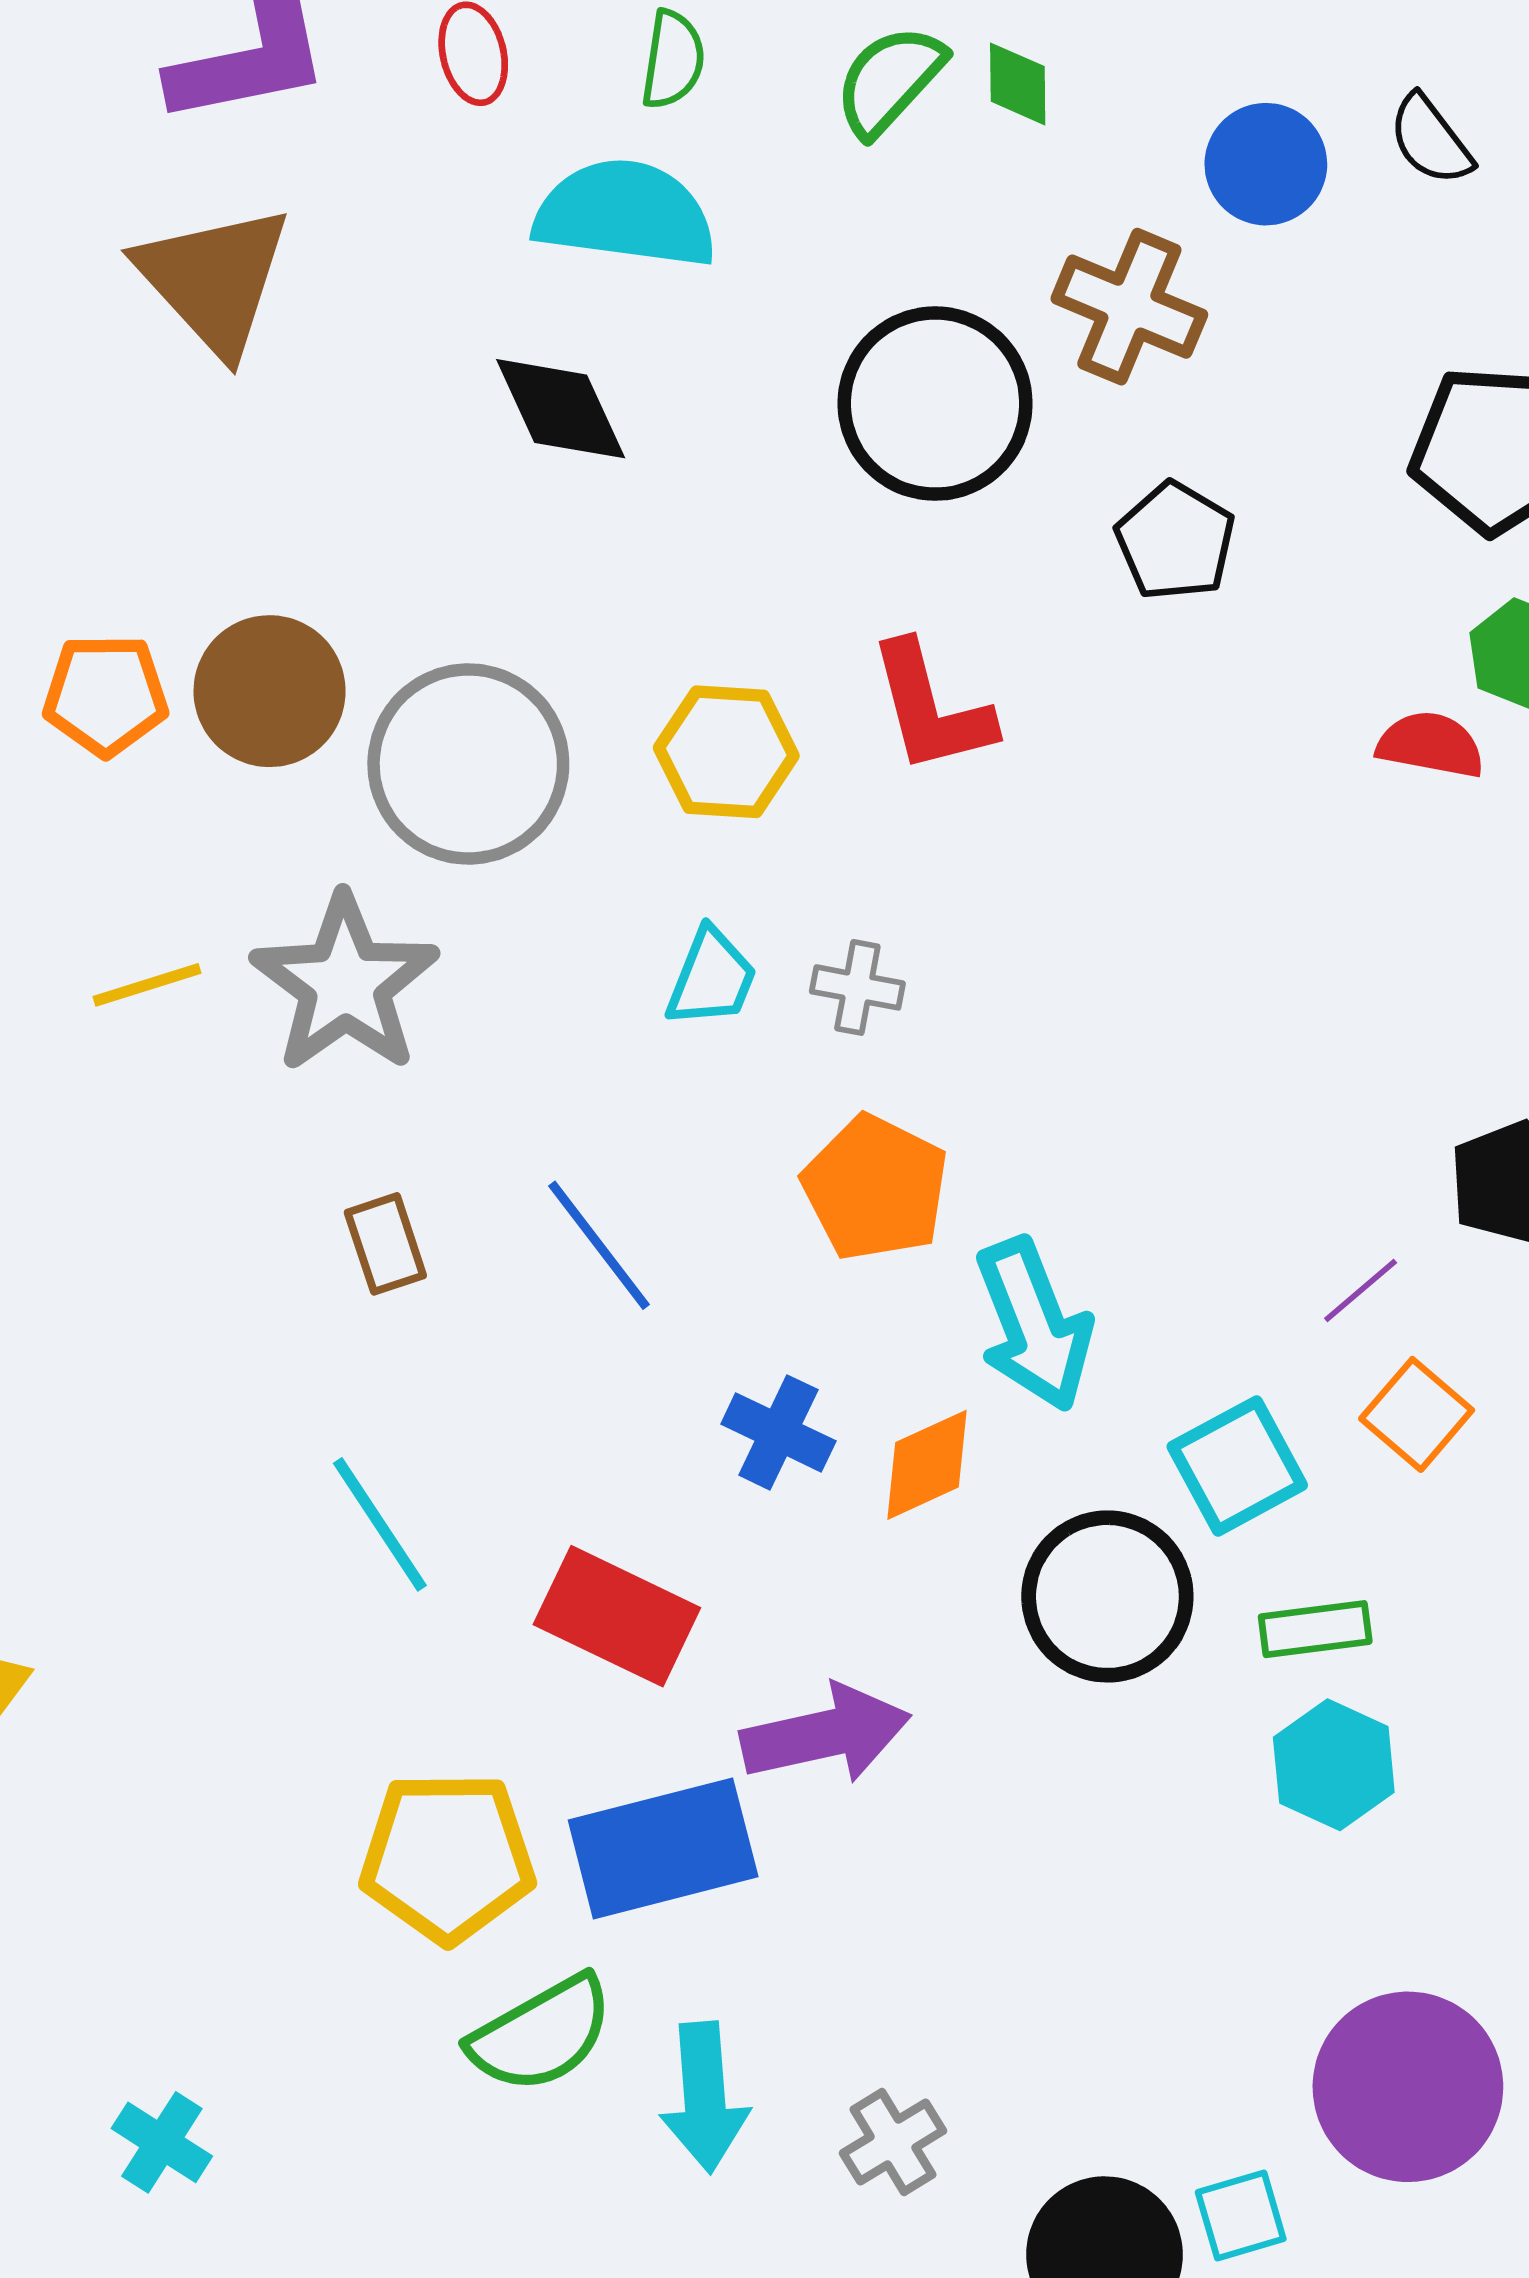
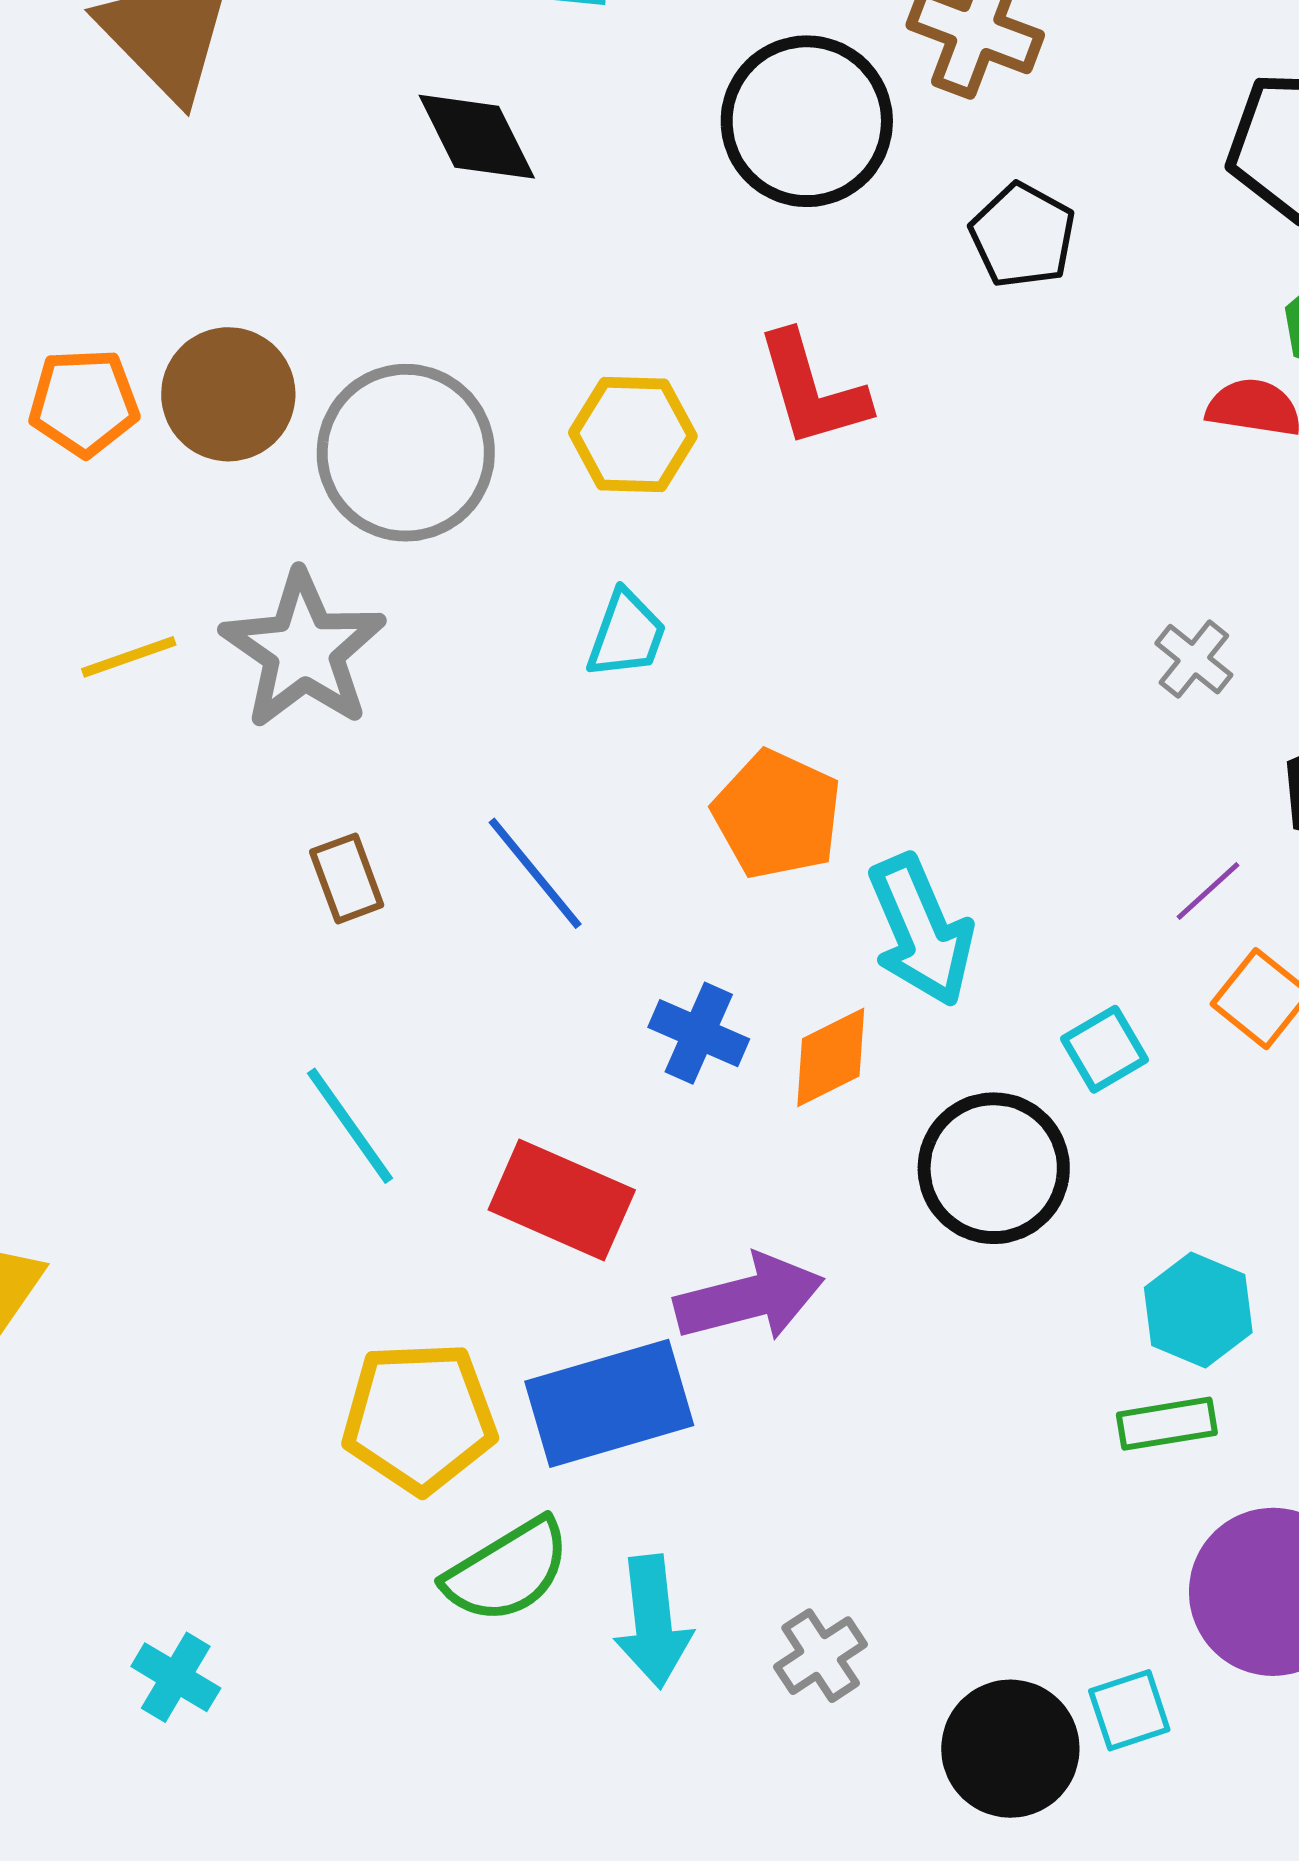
gray cross: (857, 987) -> (1194, 659), moved, turned 30
cyan square: (1237, 1466) -> (1104, 1049), size x0.7
green rectangle: (1315, 1629) -> (1167, 1424), moved

